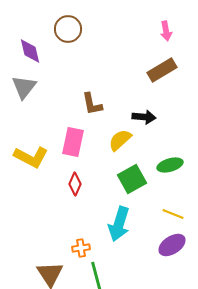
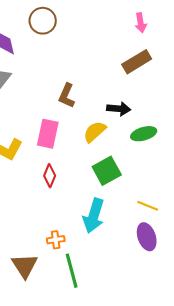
brown L-shape: (92, 104) -> (67, 96), turned 35
green ellipse: (170, 165) -> (144, 134), moved
purple ellipse: (172, 245) -> (147, 237), turned -76

